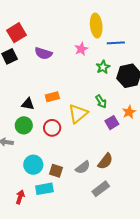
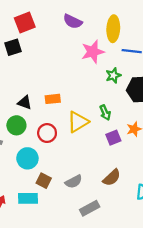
pink star: (81, 49) -> (93, 52), size x1.5
purple semicircle: (43, 53) -> (73, 21), moved
brown semicircle: (105, 161) -> (112, 178), moved
cyan circle: (33, 165) -> (27, 158), moved

